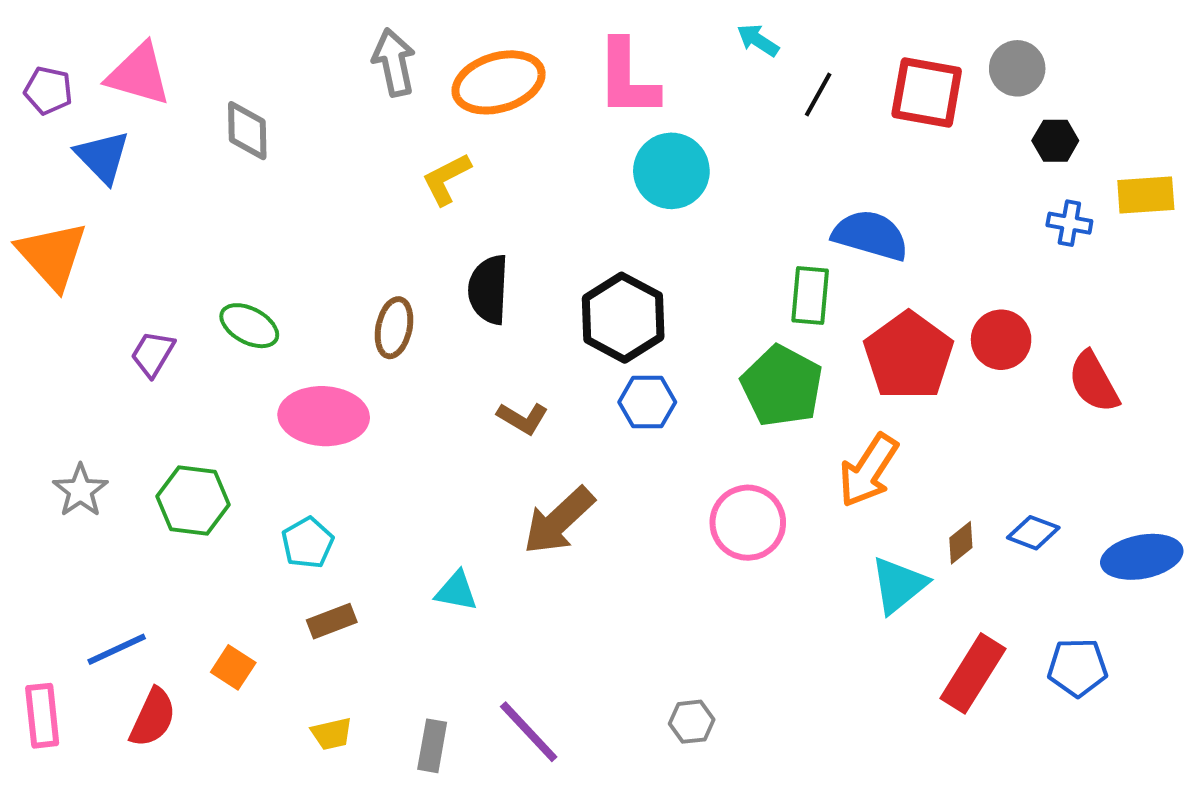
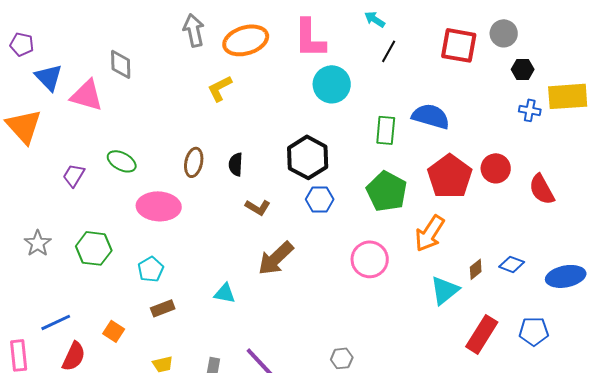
pink triangle: (139, 74) -> (87, 95), moved
black line: (818, 94) -> (389, 51), moved
yellow rectangle: (1146, 195) -> (568, 96), size x1.4
black semicircle: (488, 289) -> (236, 164), moved, size x0.7
green rectangle: (810, 296) -> (386, 130), moved

